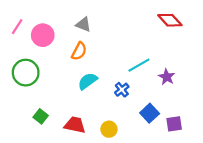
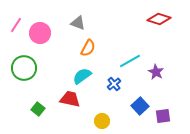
red diamond: (170, 20) -> (159, 19), turned -30
orange semicircle: (79, 51) -> (88, 48), moved
red trapezoid: (75, 125) -> (70, 99), moved

